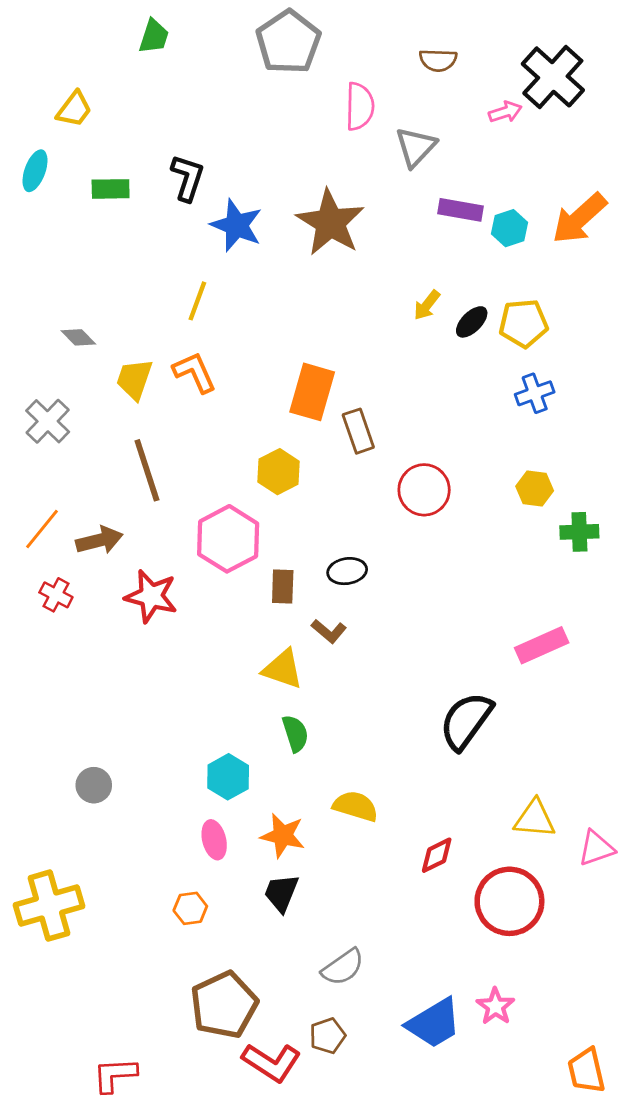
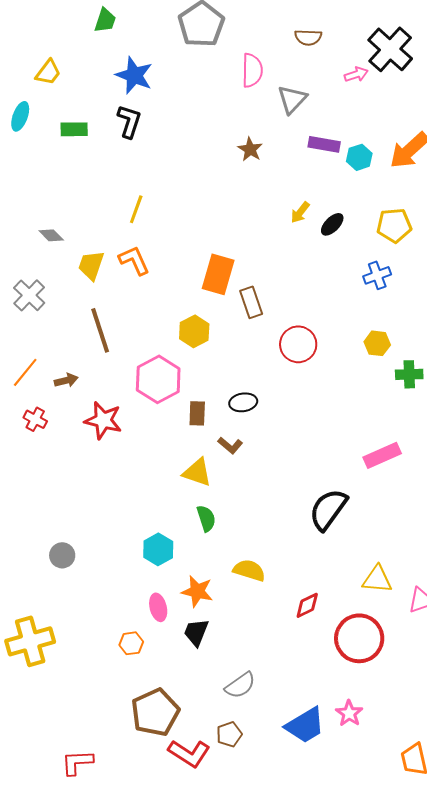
brown star: (330, 223) -> (250, 149), moved, size x0.5
blue star: (237, 225) -> (134, 75), moved
yellow pentagon: (523, 323) -> (394, 225), moved
brown arrow: (99, 540) -> (66, 380), size x0.7
pink ellipse: (214, 840) -> (158, 607), moved

